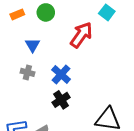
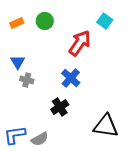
blue triangle: (33, 45) -> (18, 62), moved
blue cross: (61, 74) -> (71, 78), moved

